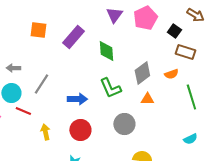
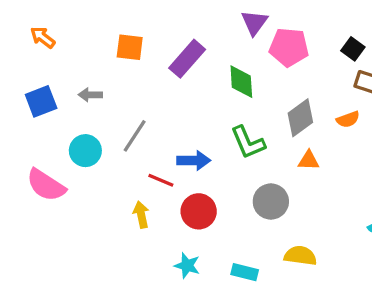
pink pentagon: (145, 18) -> (289, 47), moved, turned 30
gray arrow: (13, 68) -> (90, 95), moved
red line: (23, 111) -> (161, 180), moved

